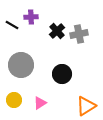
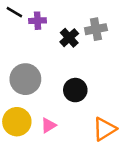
black line: (12, 25) -> (14, 12), moved
gray cross: (79, 34) -> (96, 29), moved
yellow circle: (14, 100) -> (17, 122), size x1.5

